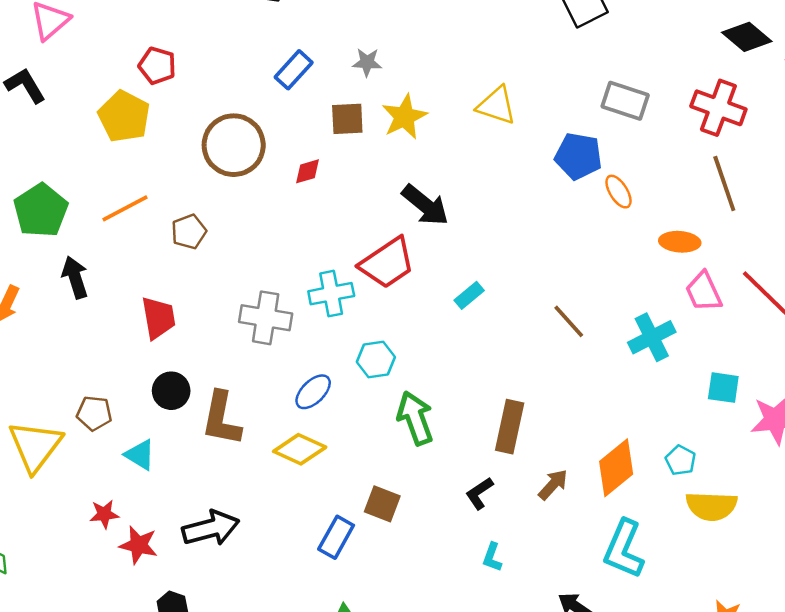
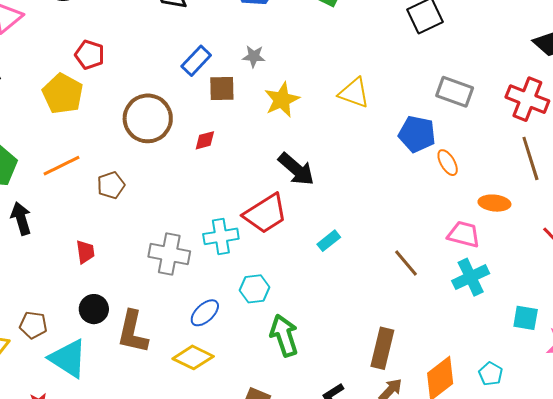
brown square: (347, 119) -> (222, 88), moved
pink trapezoid: (704, 292) -> (464, 234), moved, turned 128
red trapezoid: (158, 318) -> (85, 252), size x0.7
brown rectangle: (510, 427) -> (382, 348), moved
cyan triangle: (140, 455) -> (68, 358), size x1.6

